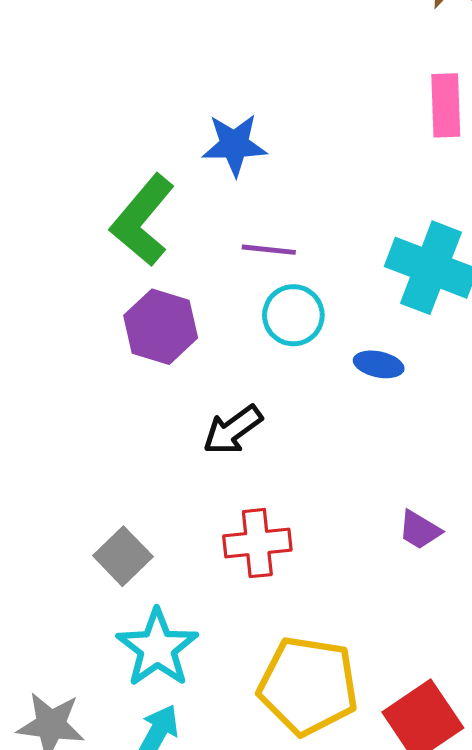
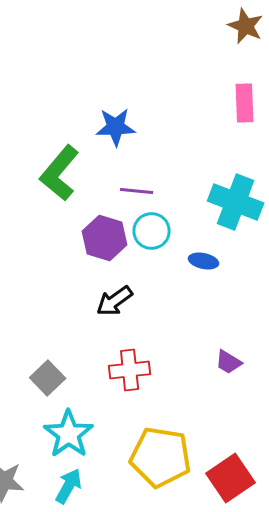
purple hexagon: (161, 327) -> (105, 238), moved

